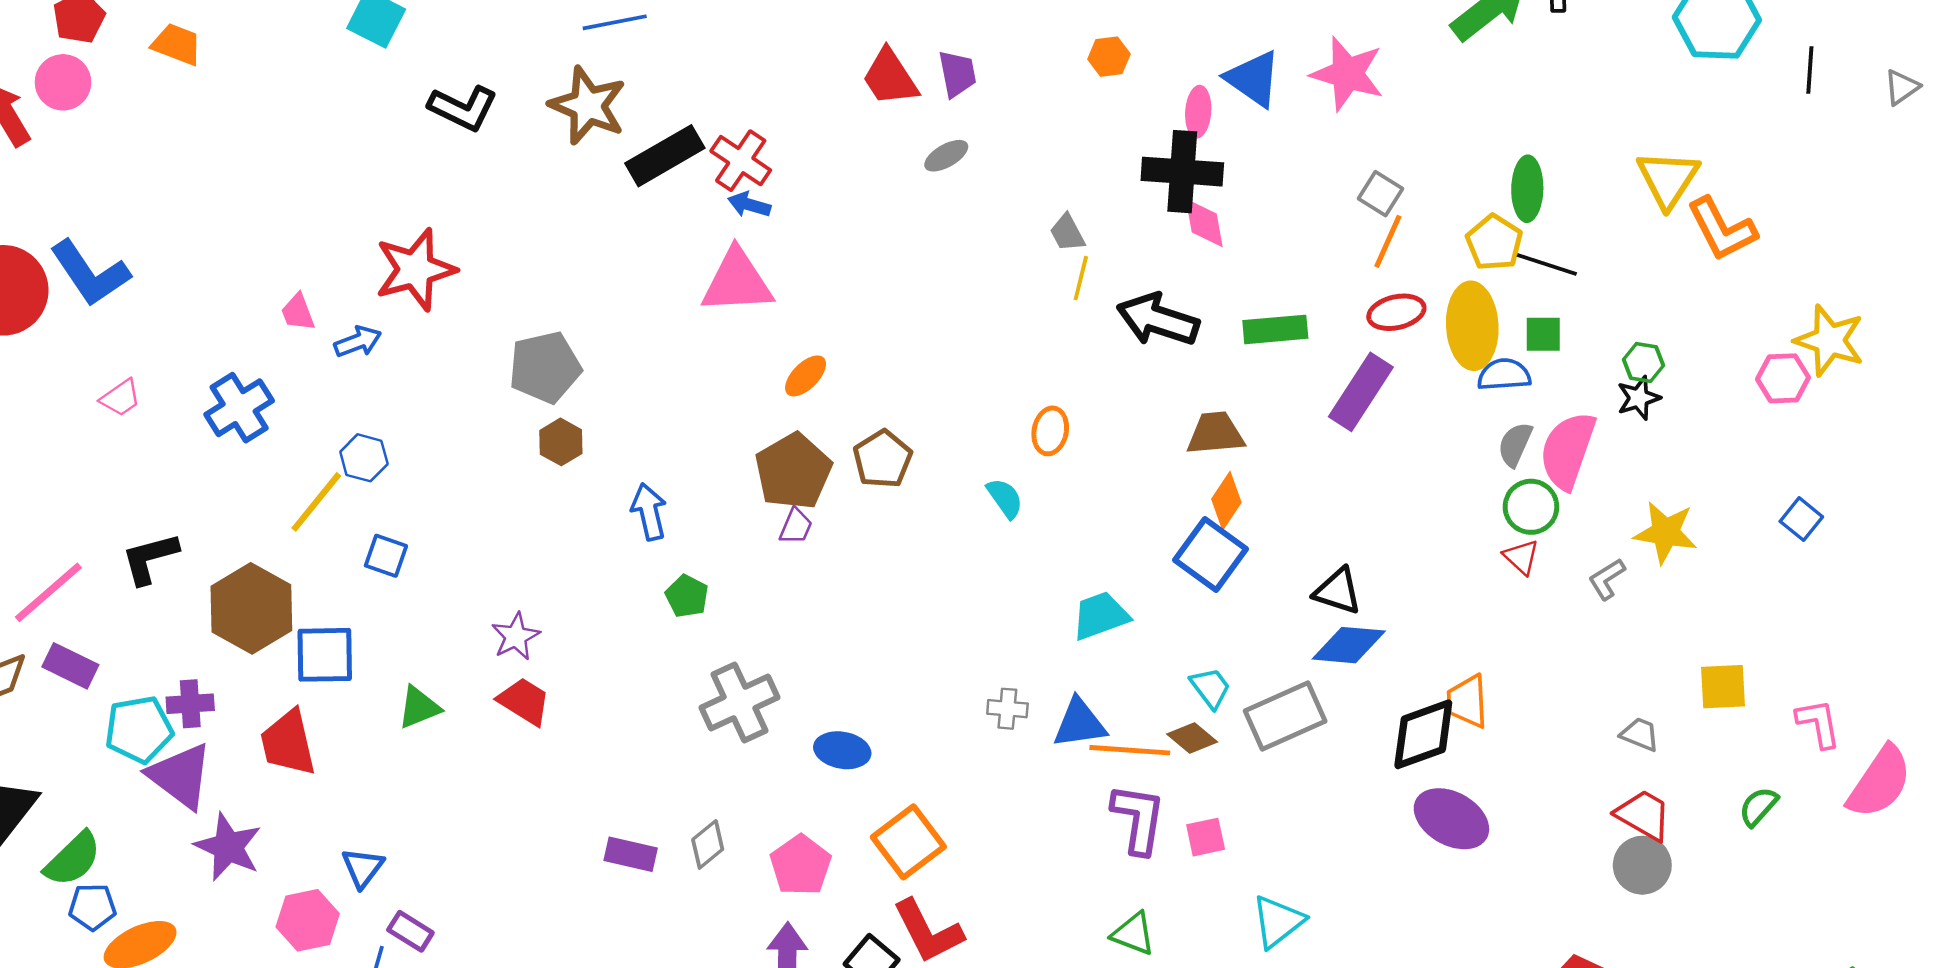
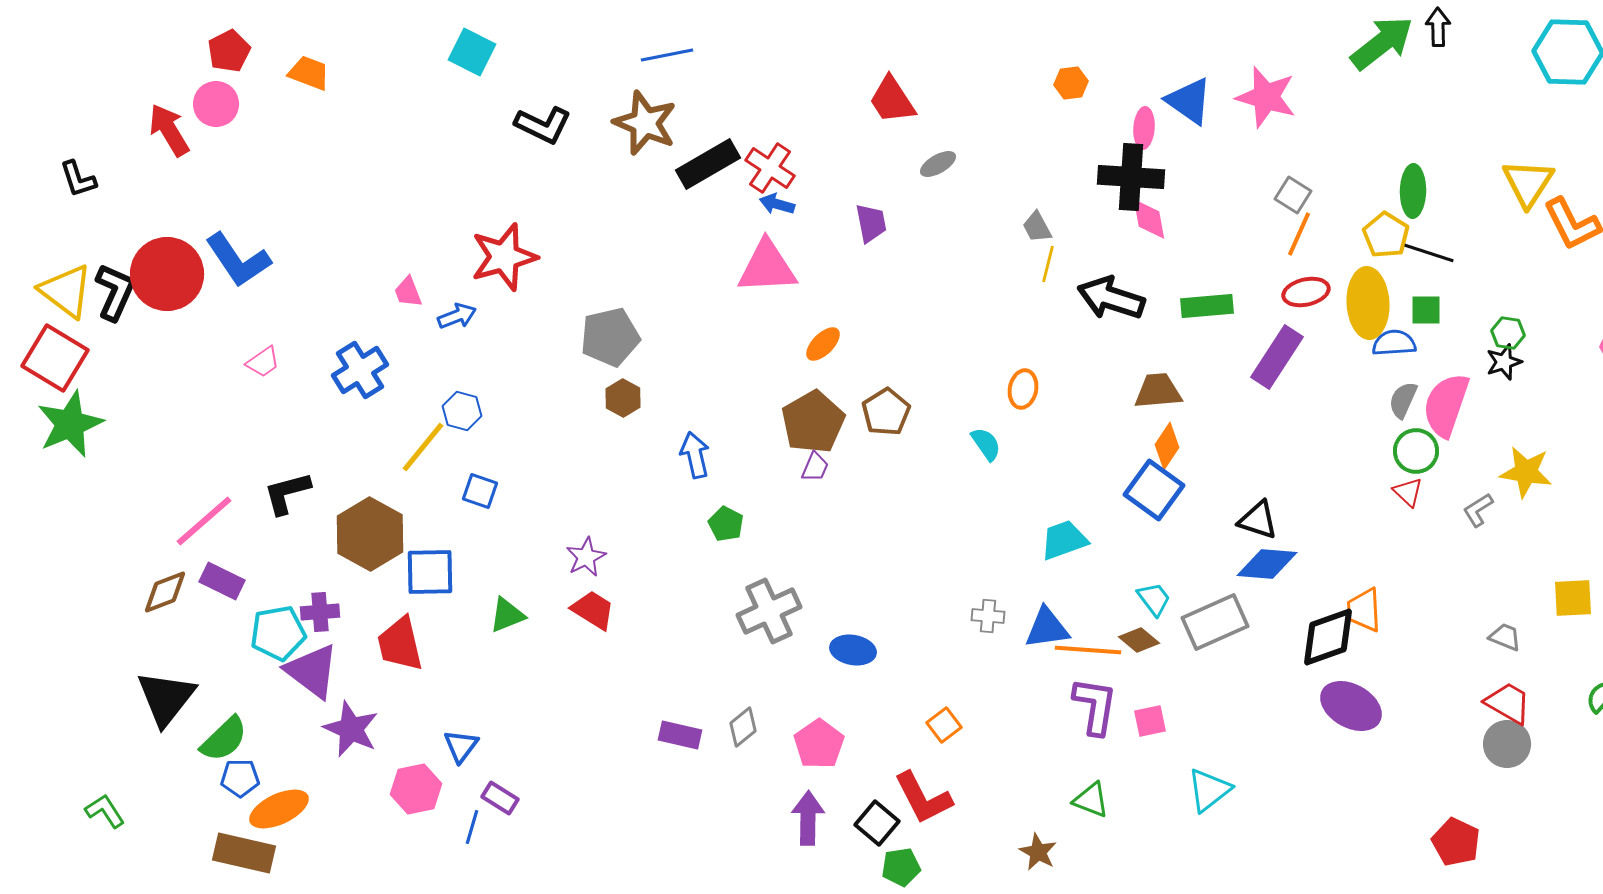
purple trapezoid: (957, 74) -> (871, 223), moved
orange square: (908, 842) -> (944, 725), moved, size x0.6

